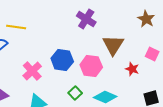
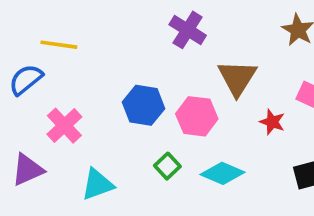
pink cross: (32, 71) -> (64, 126), moved

